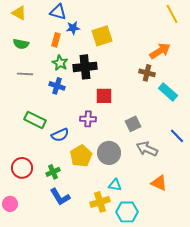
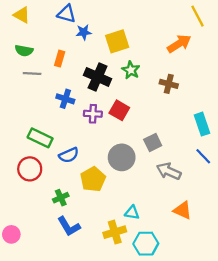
orange rectangle: (56, 40) -> (60, 59), moved
orange arrow: (160, 51) -> (179, 44), moved
green star: (60, 63) -> (131, 70), moved
black cross: (85, 67) -> (98, 77), turned 30
gray line: (25, 74) -> (32, 74), moved
cyan rectangle: (168, 92) -> (202, 124), moved, turned 30
red square: (104, 96) -> (119, 110), turned 30
purple cross: (88, 119) -> (93, 114), moved
gray circle: (109, 153) -> (122, 157), moved
red circle: (22, 168) -> (30, 169), moved

